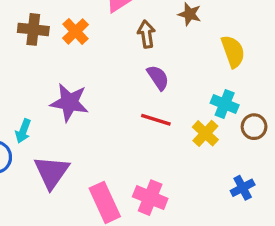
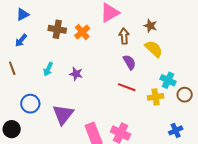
yellow semicircle: (233, 51) -> (154, 49), moved, turned -30
purple star: (69, 102) -> (76, 74), size x0.6
cyan arrow: (23, 131) -> (48, 69), moved
yellow cross: (205, 133) -> (156, 97), turned 35

